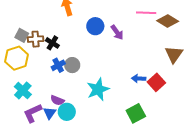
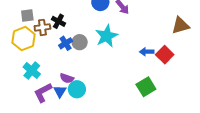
gray square: (22, 35) -> (27, 16), turned -32
brown cross: (36, 39) -> (42, 27), moved
brown triangle: (174, 54) -> (181, 25), turned 42
cyan star: (98, 89) -> (107, 36), moved

